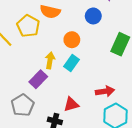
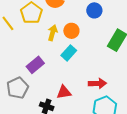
yellow arrow: (50, 60) -> (53, 33), moved

